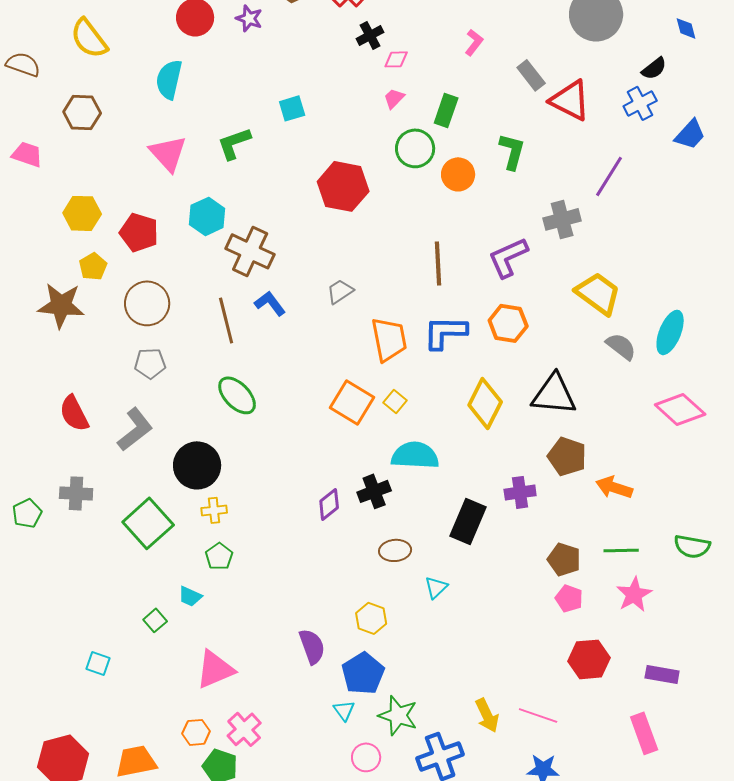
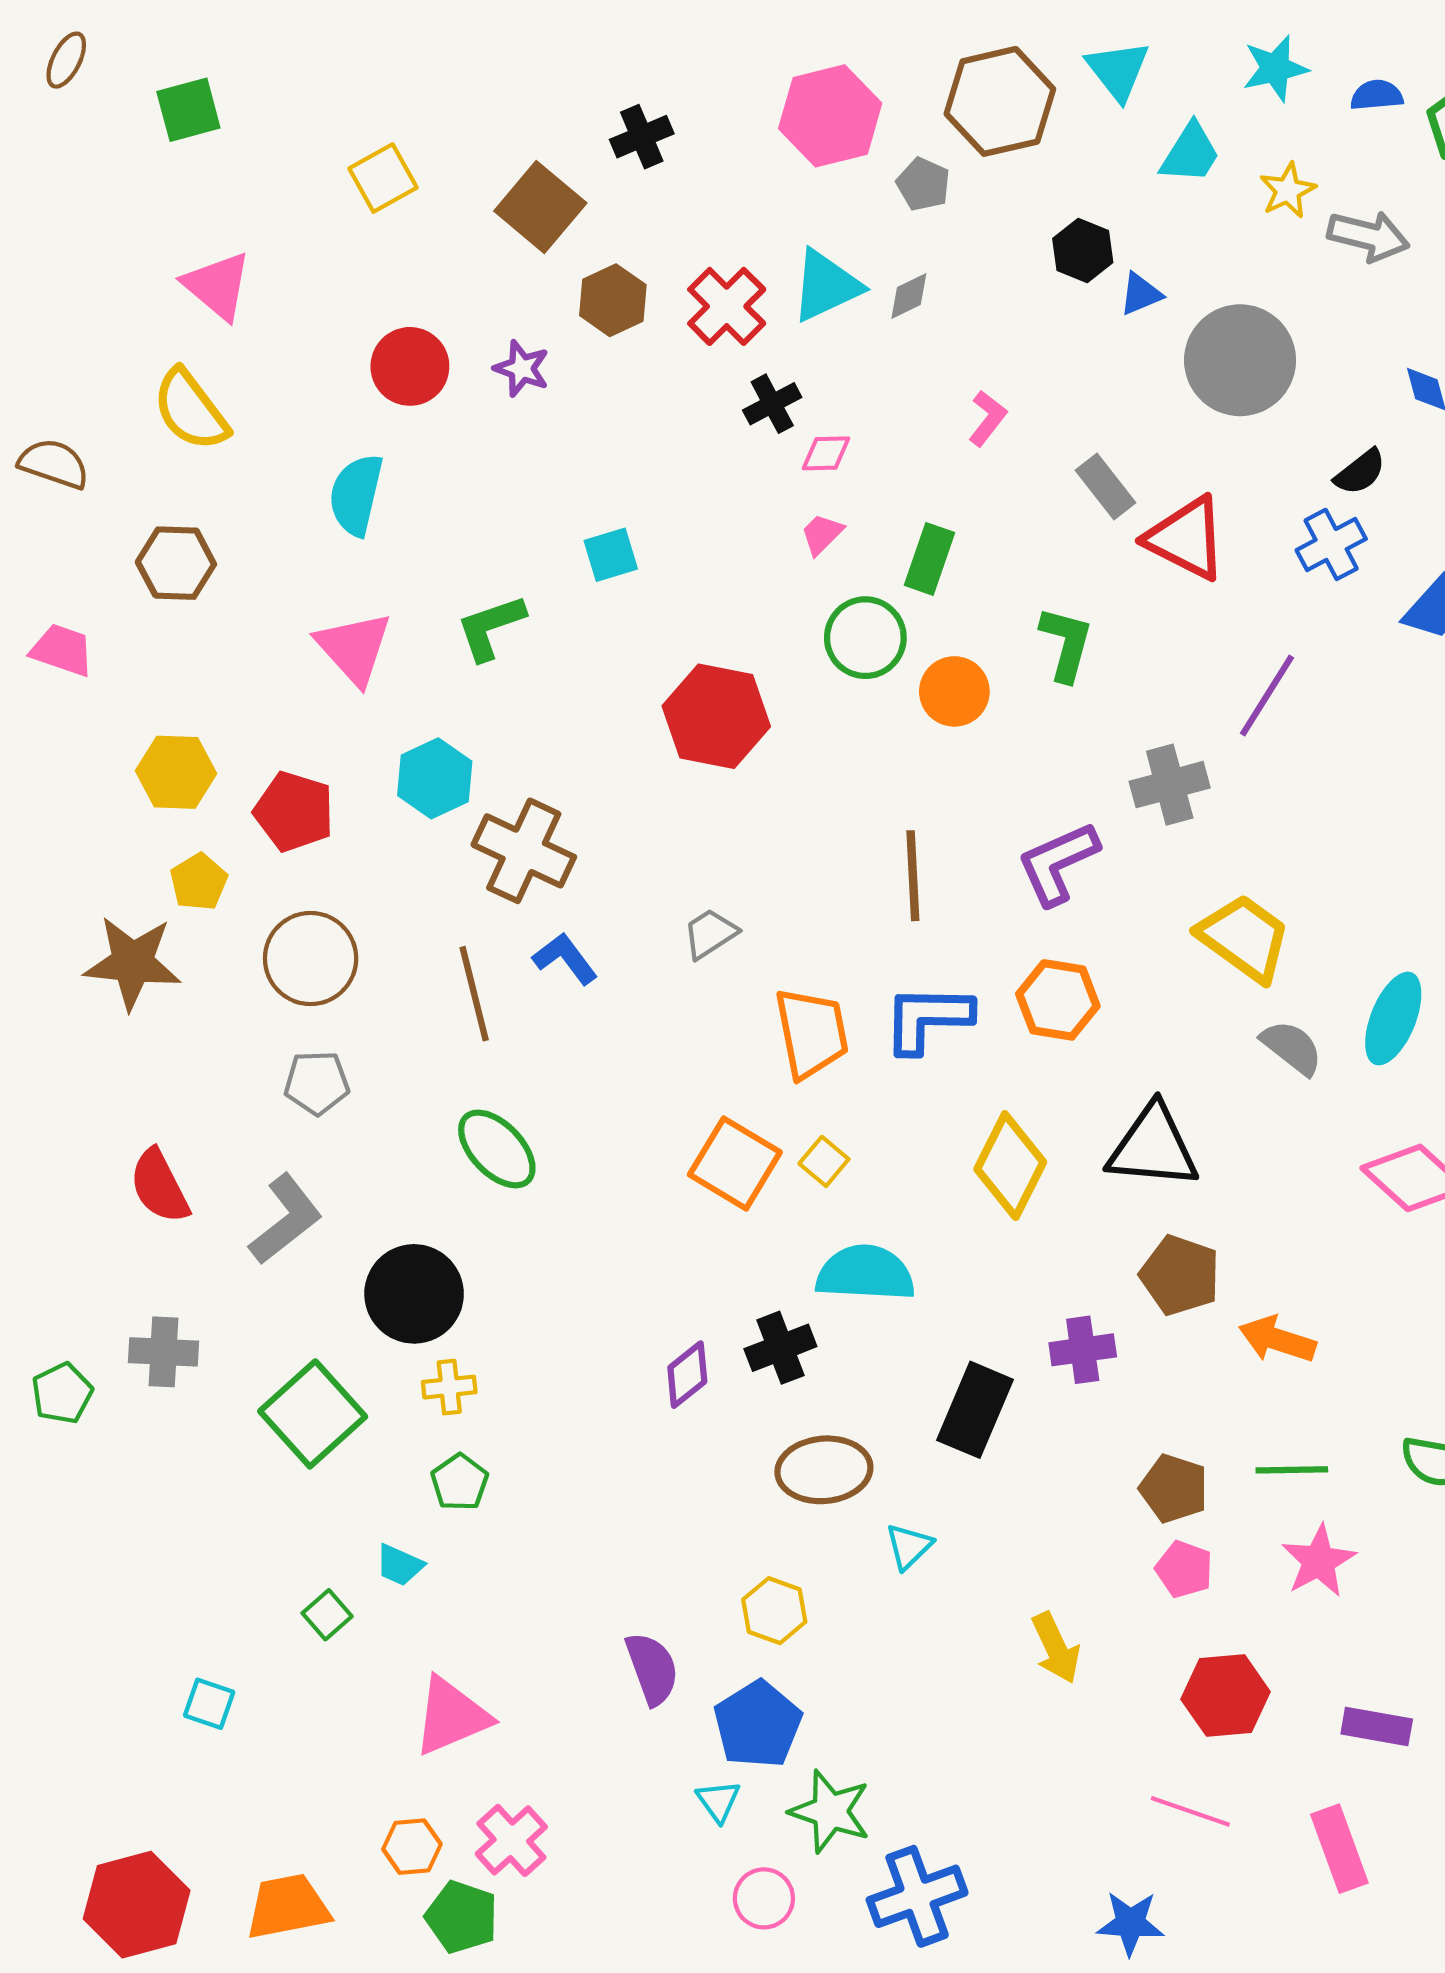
brown ellipse: (395, 550) -> (824, 1470), size x1.4
yellow arrow: (487, 715) -> (1056, 1648), moved
pink line: (538, 715) -> (1190, 1811), moved

